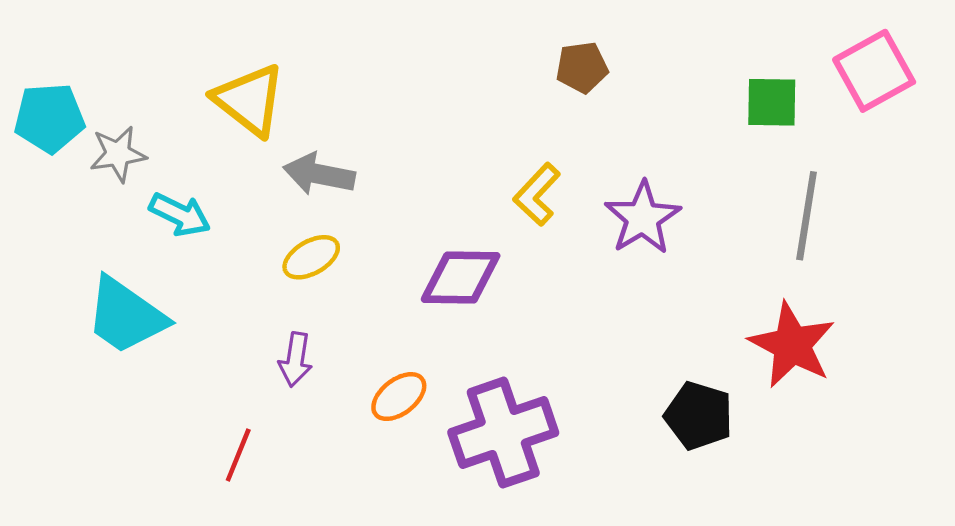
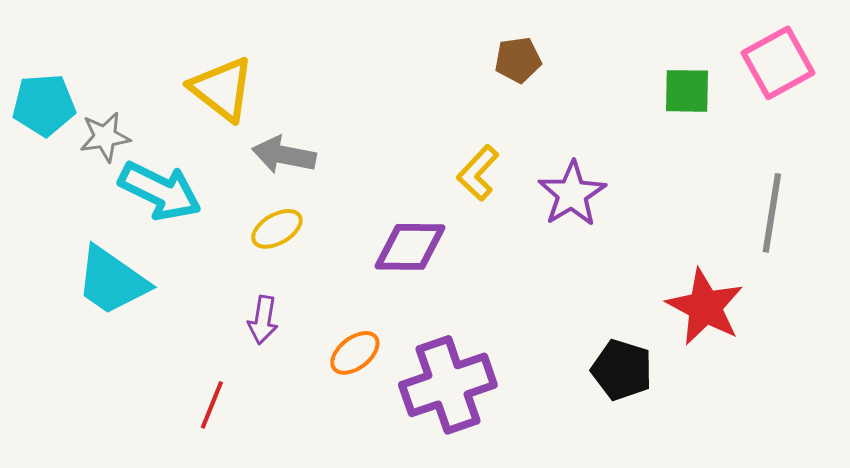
cyan arrow: (180, 215) -> (160, 191), size x1.5
gray line: (807, 216) -> (772, 213), moved

